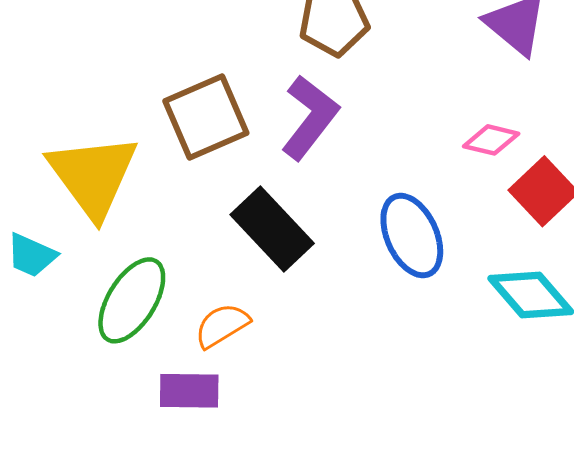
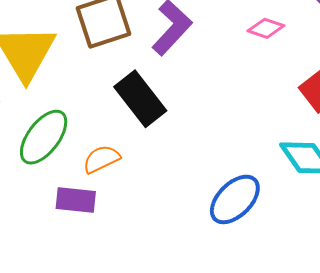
pink diamond: (491, 140) -> (266, 28), moved
blue ellipse: (412, 236) -> (235, 199), moved, turned 64

